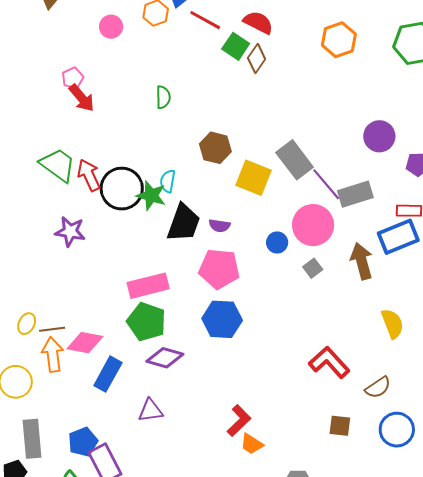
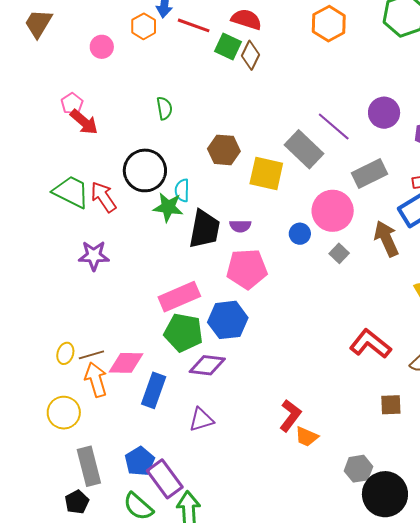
purple line: (326, 184) -> (334, 127), moved
black circle: (122, 189) -> (145, 170), moved
blue hexagon: (222, 319) -> (228, 320), moved

